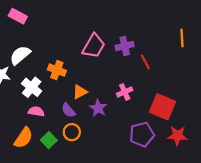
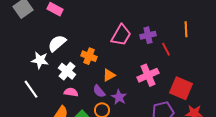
orange line: (182, 38) -> (186, 29), moved
pink cross: (125, 92) -> (148, 75), size x1.5
purple star: (98, 108) -> (119, 97), moved

